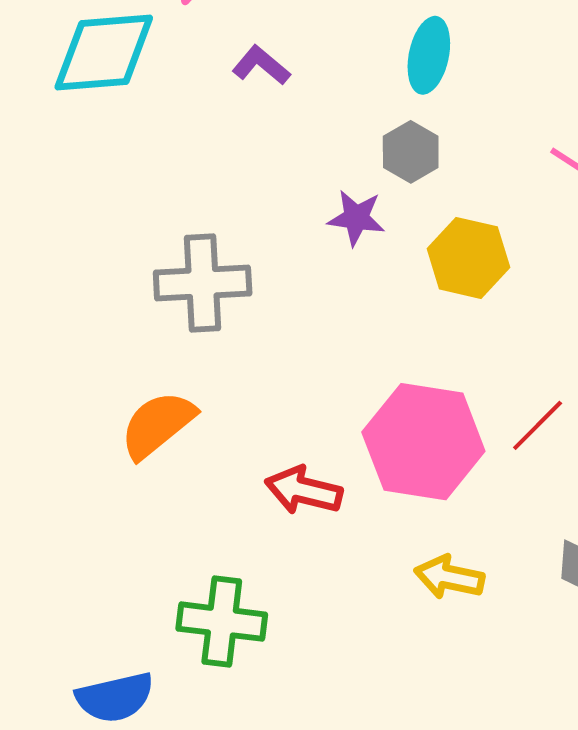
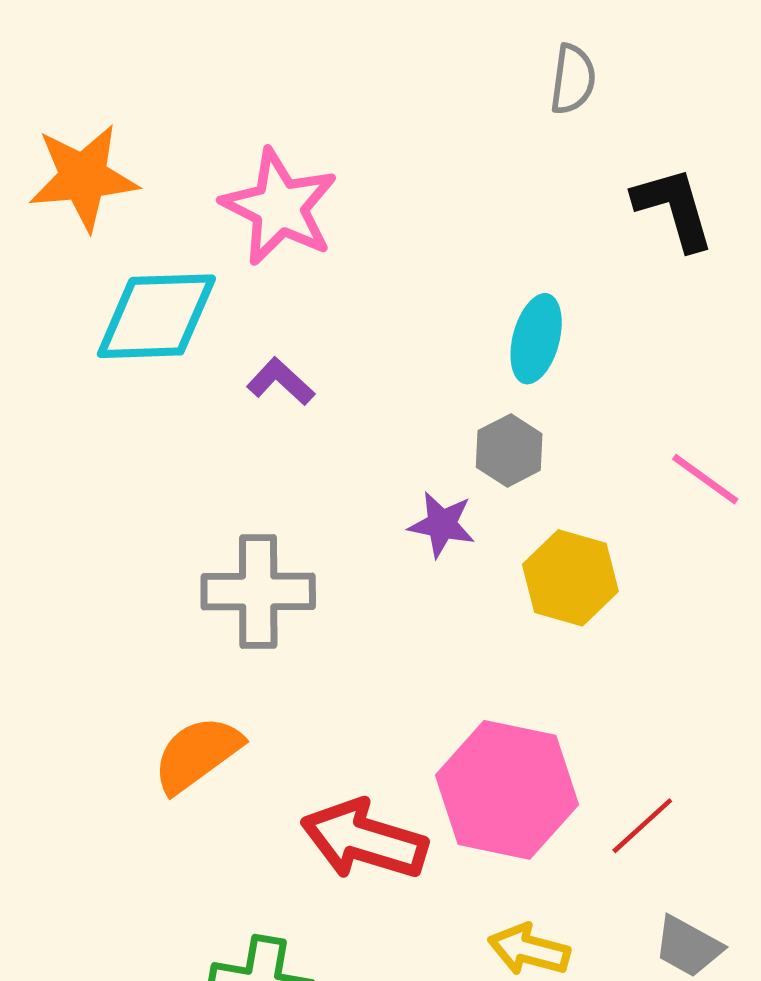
purple L-shape: (261, 65) -> (281, 382), moved
red line: (538, 425) -> (642, 826), moved
red arrow: (304, 490) -> (364, 840), size x1.4

